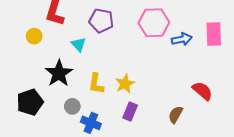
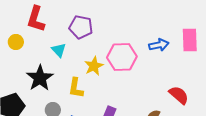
pink hexagon: (154, 23) -> (122, 57), moved
yellow star: (125, 84) -> (94, 66), moved

